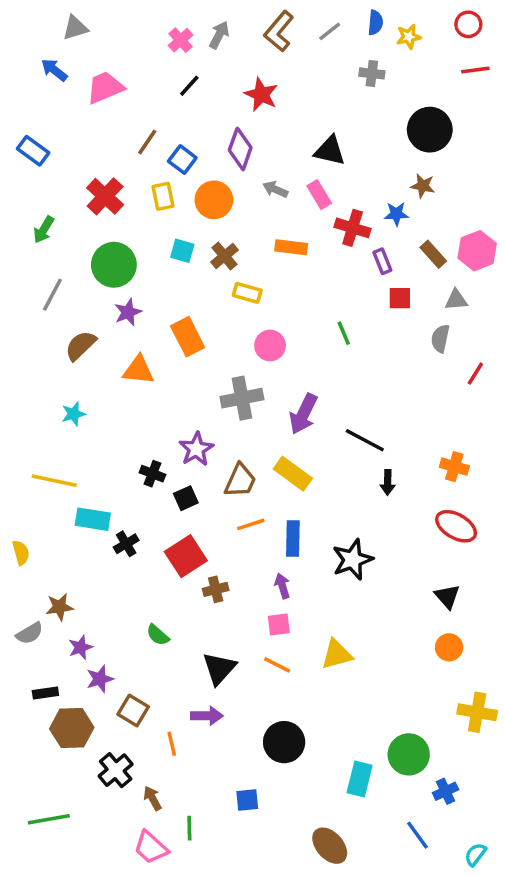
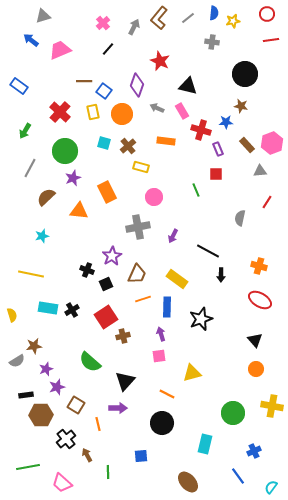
gray arrow: (219, 35) -> (134, 27), moved
red star: (261, 95) -> (160, 61), moved
brown line: (147, 142) -> (84, 81), turned 56
red square: (400, 298) -> (216, 174), moved
gray semicircle: (440, 338) -> (240, 218), moved
red line: (475, 374) -> (267, 202), moved
purple arrow: (303, 414) -> (173, 236), size x0.6
yellow rectangle: (293, 474) -> (177, 279), moved
cyan rectangle: (93, 519) -> (48, 308), moved
green semicircle: (158, 635) -> (90, 362), size x1.6
orange line: (277, 665) -> (167, 394), moved
green circle: (409, 754) -> (233, 413), moved
pink trapezoid: (151, 847) -> (62, 483), moved

